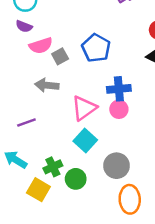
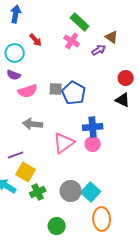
gray square: (60, 56) -> (56, 89), moved, turned 32
cyan square: (85, 140) -> (91, 192), moved
gray circle: (116, 166) -> (71, 191), moved
green circle: (76, 179) -> (57, 226), moved
yellow square: (38, 190) -> (26, 172), moved

